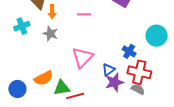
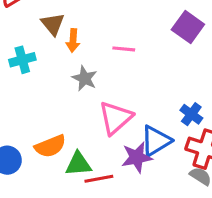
gray star: (50, 34) -> (85, 78), moved
blue triangle: (108, 70) -> (156, 141), size x1.5
purple star: (114, 82) -> (137, 157), moved

